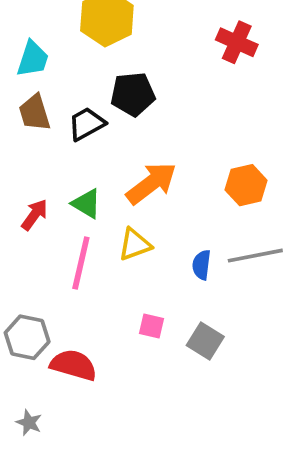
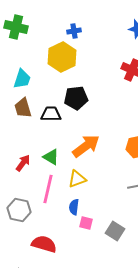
black trapezoid: (86, 124) -> (51, 114), turned 30
blue semicircle: (202, 265) -> (74, 207), moved
gray hexagon: (27, 337) -> (19, 210), moved

